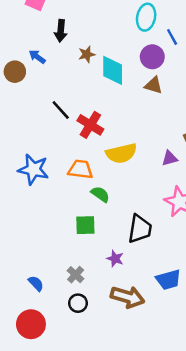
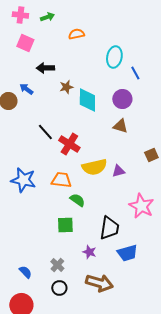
black arrow: (61, 31) -> (45, 68), turned 84
purple circle: (152, 57) -> (122, 99), moved
brown triangle: (154, 85) -> (120, 126), moved
purple triangle: (170, 158) -> (118, 171), moved
blue trapezoid: (168, 280) -> (127, 253), moved

